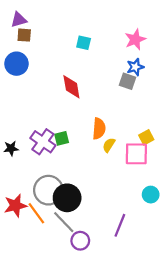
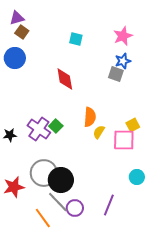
brown square: (24, 35) -> (22, 32), turned 32
green square: (62, 138) -> (56, 126), turned -32
orange line: (36, 213) -> (43, 218), moved
purple circle: (80, 241) -> (75, 208), moved

